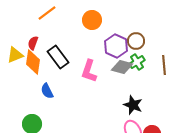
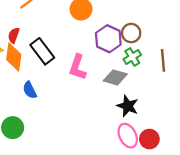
gray diamond: (122, 67) -> (115, 77), moved

